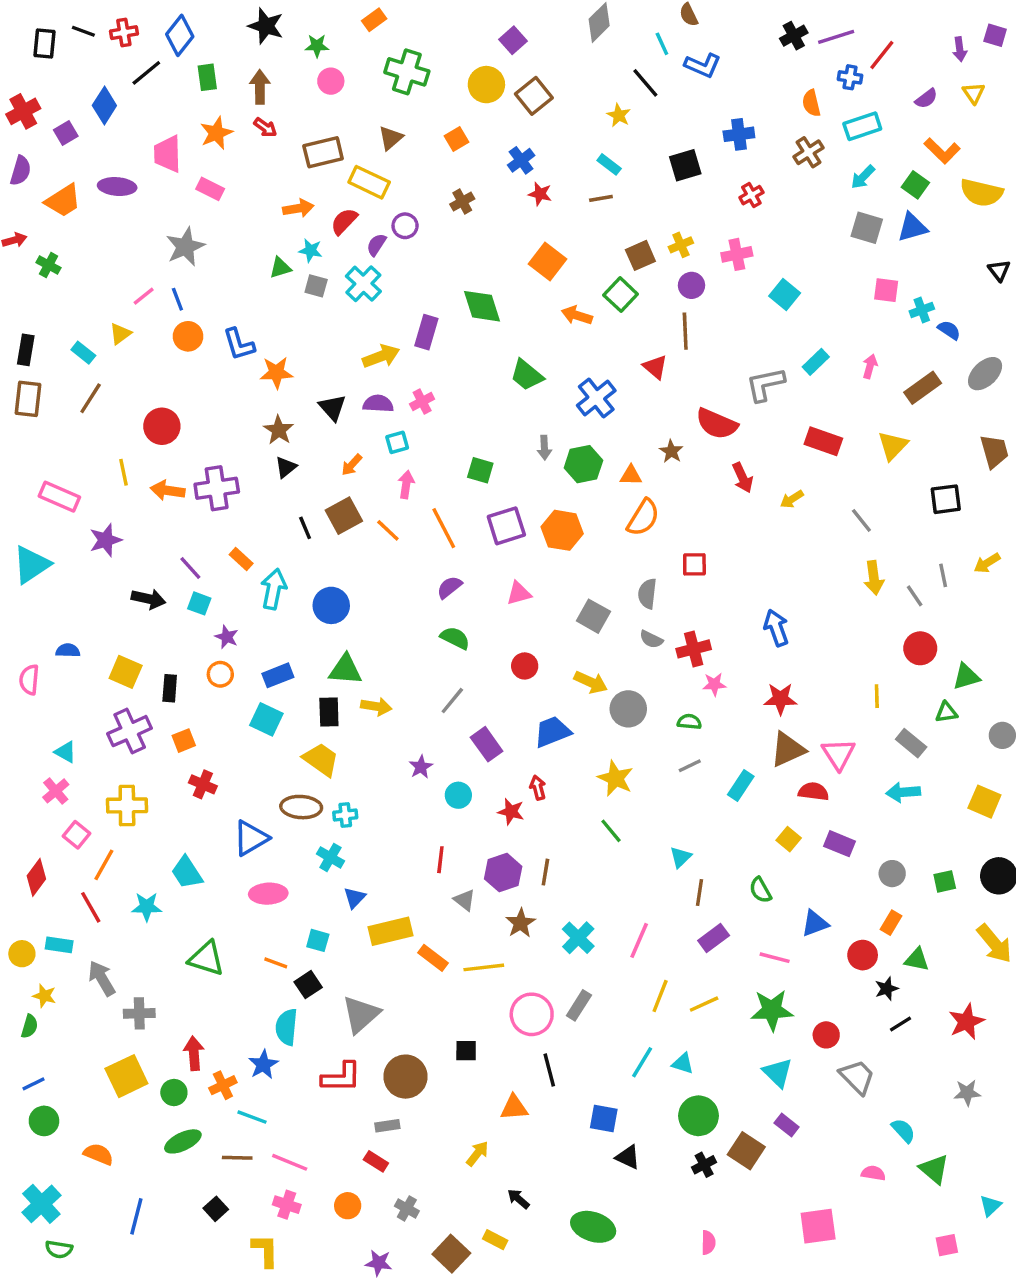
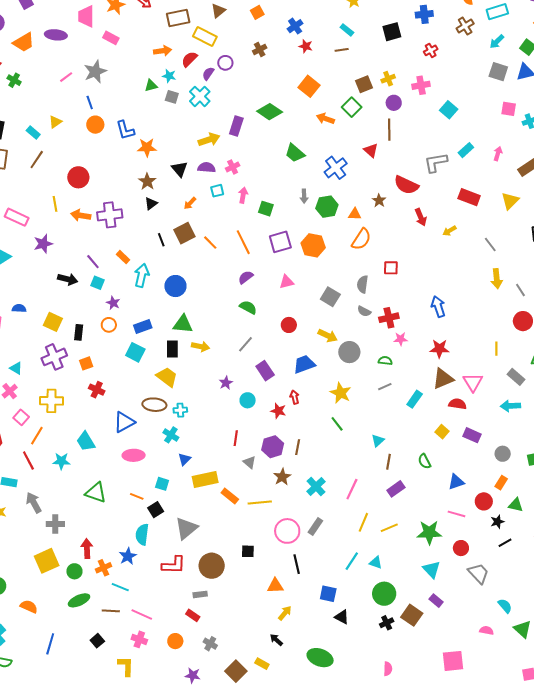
pink line: (144, 296) -> (66, 77), moved
green diamond: (482, 306) -> (270, 112), turned -40
pink arrow: (406, 485) -> (243, 195), moved
pink line: (775, 958) -> (457, 514), moved
yellow arrow: (477, 1154) -> (285, 613), moved

